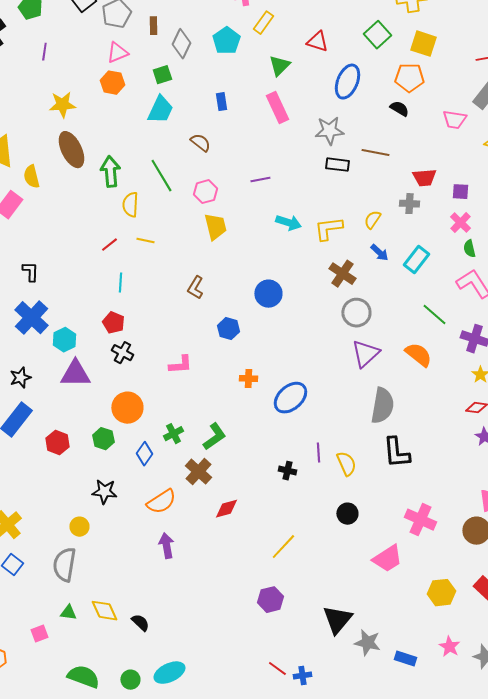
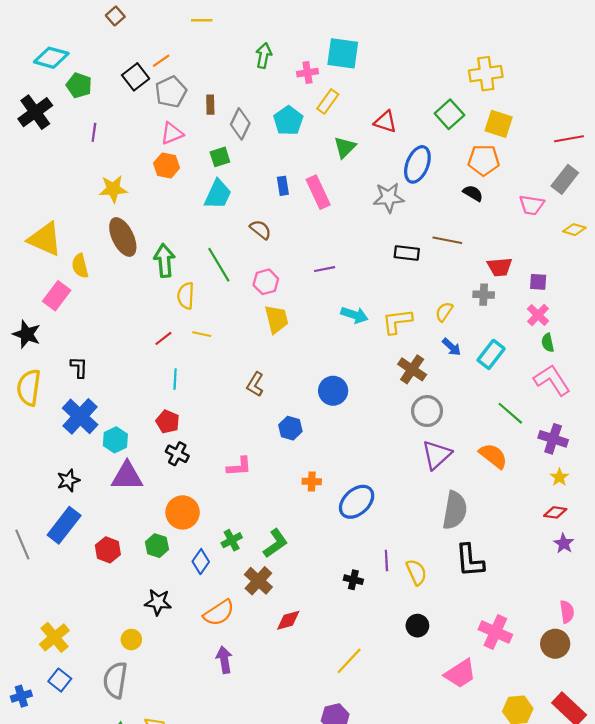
pink rectangle: (277, 108) -> (318, 192), moved
gray star: (329, 131) -> (389, 198), moved

